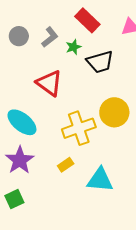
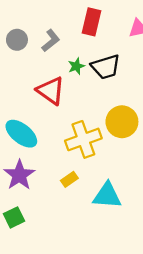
red rectangle: (87, 20) -> (91, 22), turned 60
green star: (73, 47) -> (76, 66), moved

